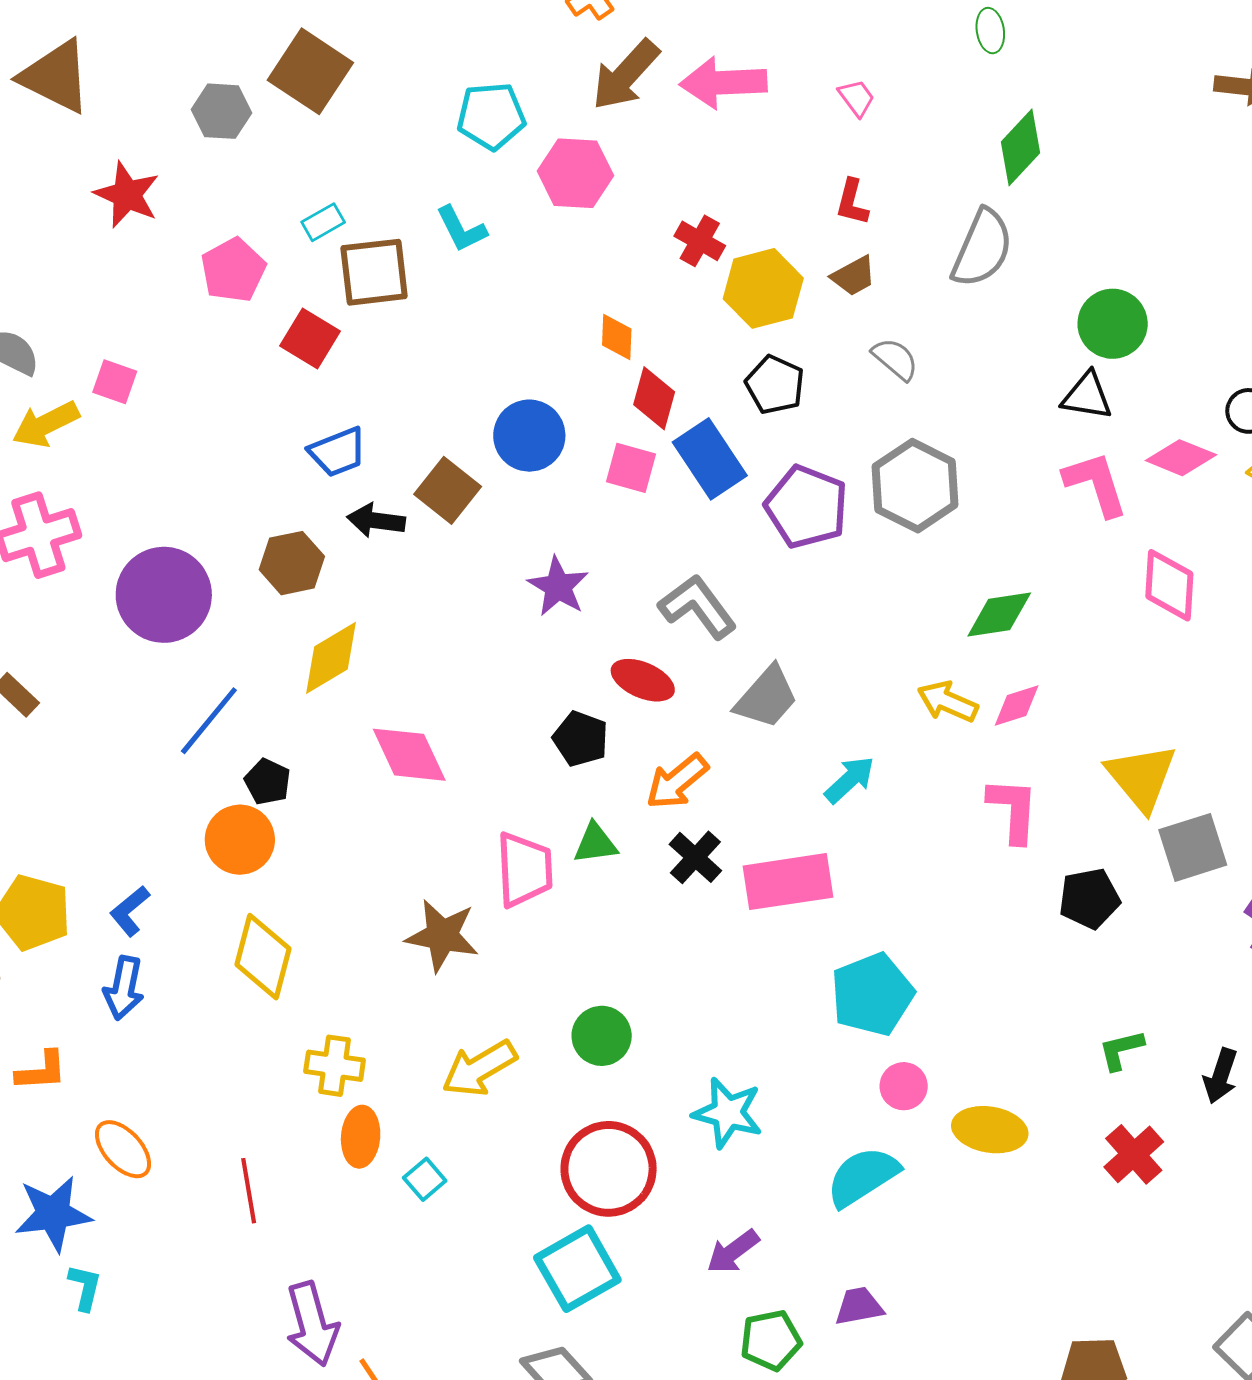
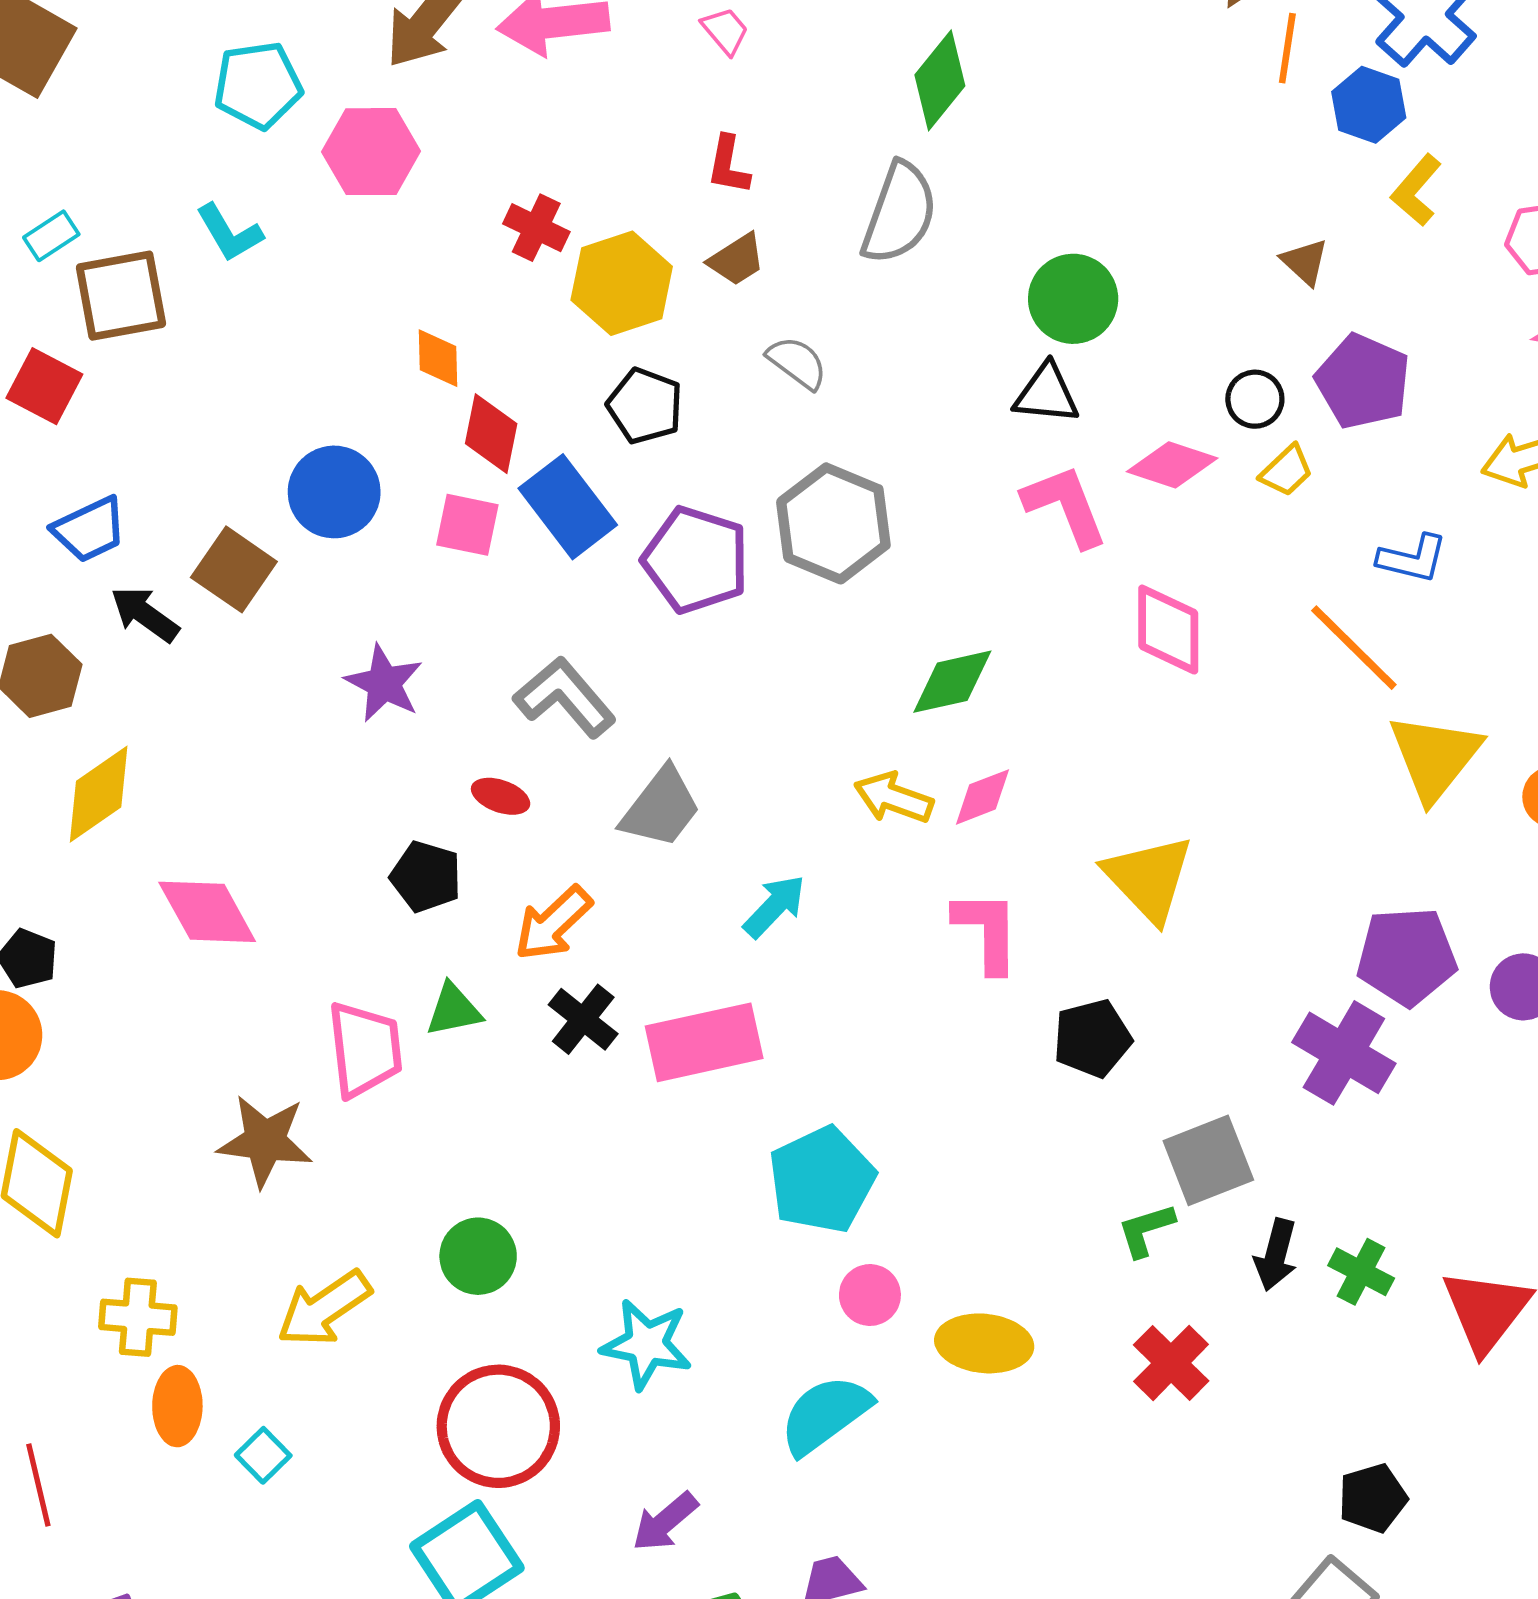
black arrow: (376, 521) -> (145, 614), turned 32
red ellipse: (643, 680) -> (501, 796), size x0.7
gray square: (1193, 847) -> (1208, 1160), moved

